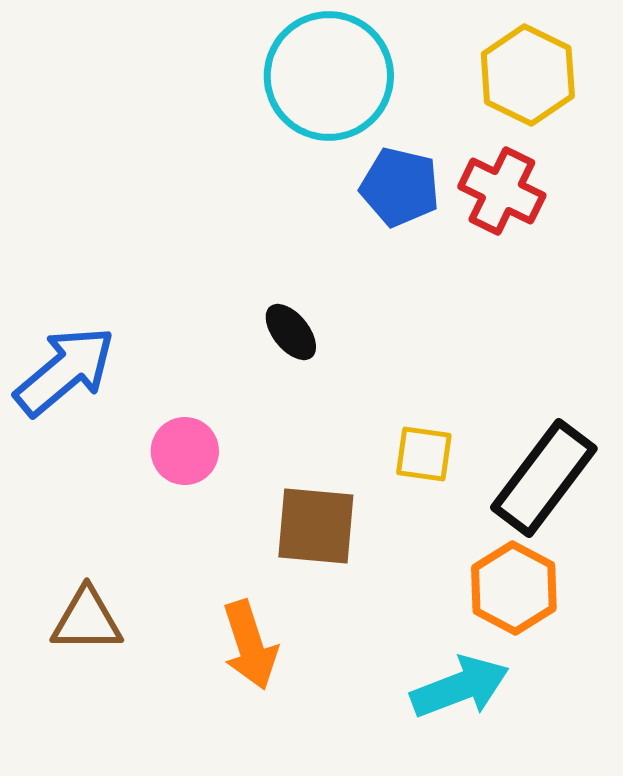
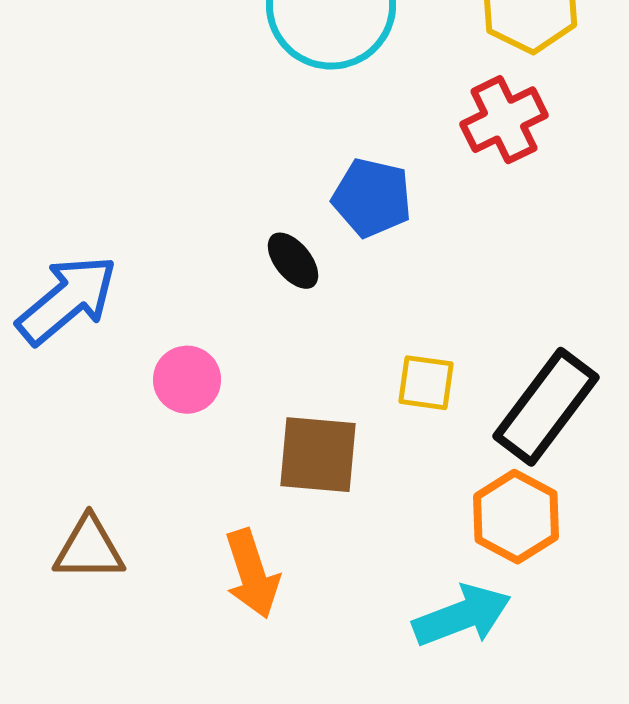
blue pentagon: (400, 187) -> (372, 198), moved
red cross: (502, 191) -> (504, 120), turned 38

